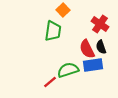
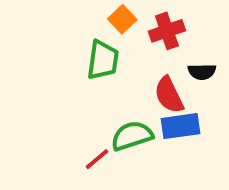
red cross: (100, 24) -> (167, 31), moved, turned 36
black semicircle: (101, 47) -> (202, 72), moved, turned -72

